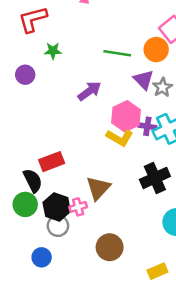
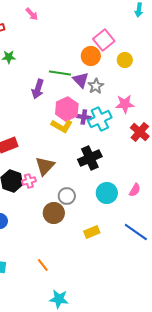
green line: (117, 53) -> (60, 73), moved
purple arrow: (89, 91) -> (38, 89), turned 144
gray circle: (58, 226) -> (67, 196), moved

